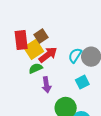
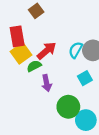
brown square: (41, 36) -> (36, 11), moved
yellow square: (34, 49) -> (21, 53), moved

